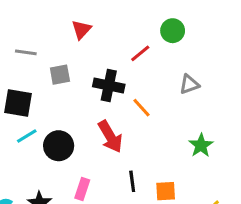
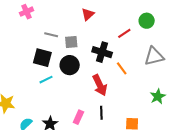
gray line: (26, 52) -> (51, 35), moved
gray triangle: (189, 84) -> (154, 56), size x1.5
black circle: (59, 146) -> (70, 65), moved
black line: (132, 181) -> (101, 113), moved

